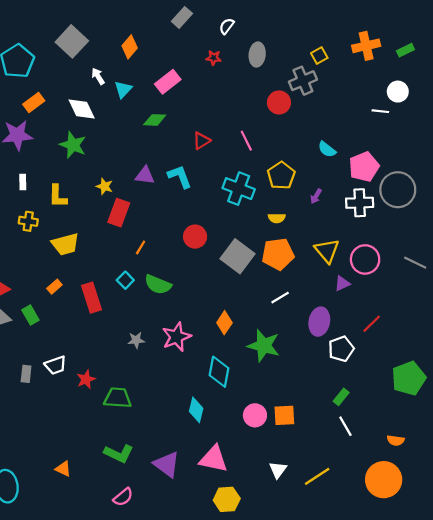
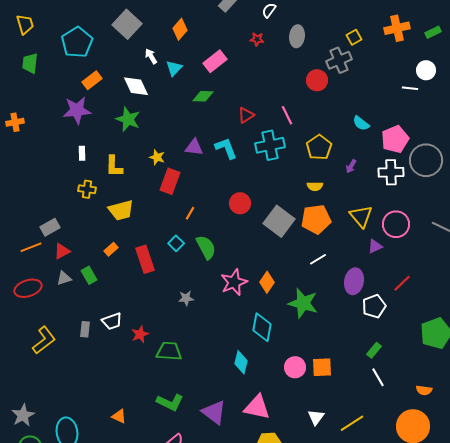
cyan cross: (239, 189) -> (270, 145), moved, turned -32
green semicircle: (158, 285) -> (206, 247), turned -140
pink star: (176, 337) -> (234, 282), moved

